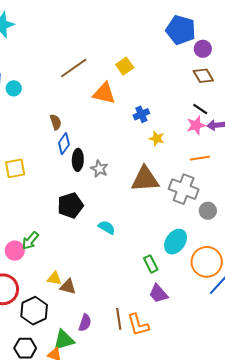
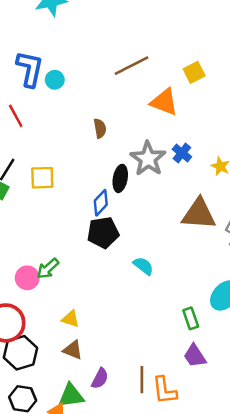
blue cross: (141, 114) -> (182, 153), moved, turned -35
blue diamond: (64, 144) -> (101, 203), moved
gray star: (99, 169) -> (148, 159), moved, size x1.6
brown triangle: (68, 287) -> (73, 350), moved
black hexagon: (34, 311) -> (21, 353), moved

